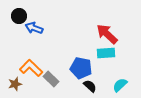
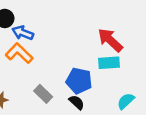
orange L-shape: (31, 68) -> (19, 53), moved
black semicircle: (90, 86) -> (77, 102), moved

